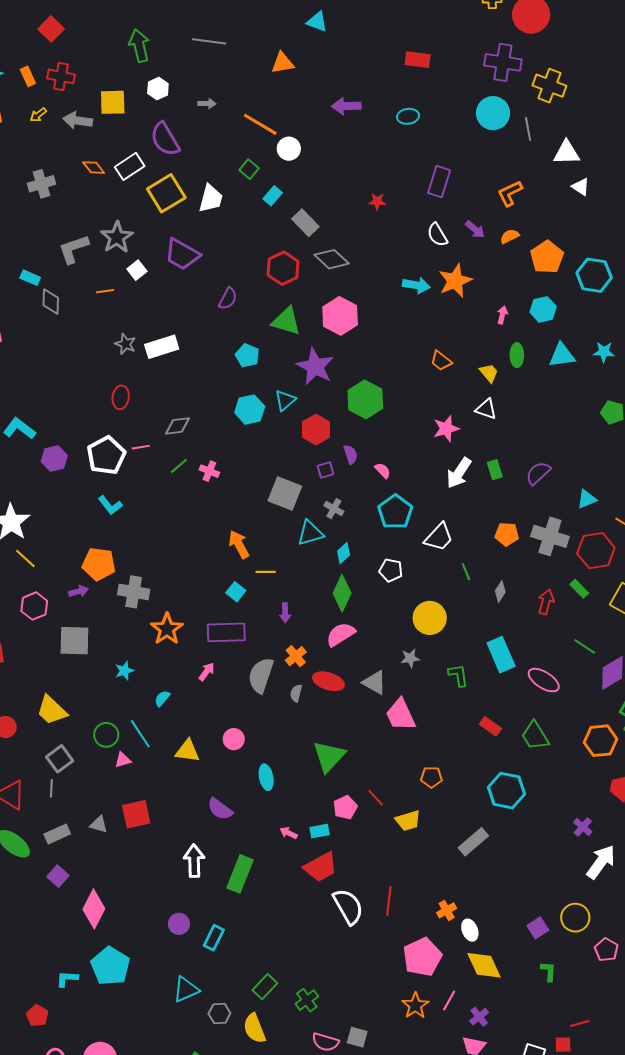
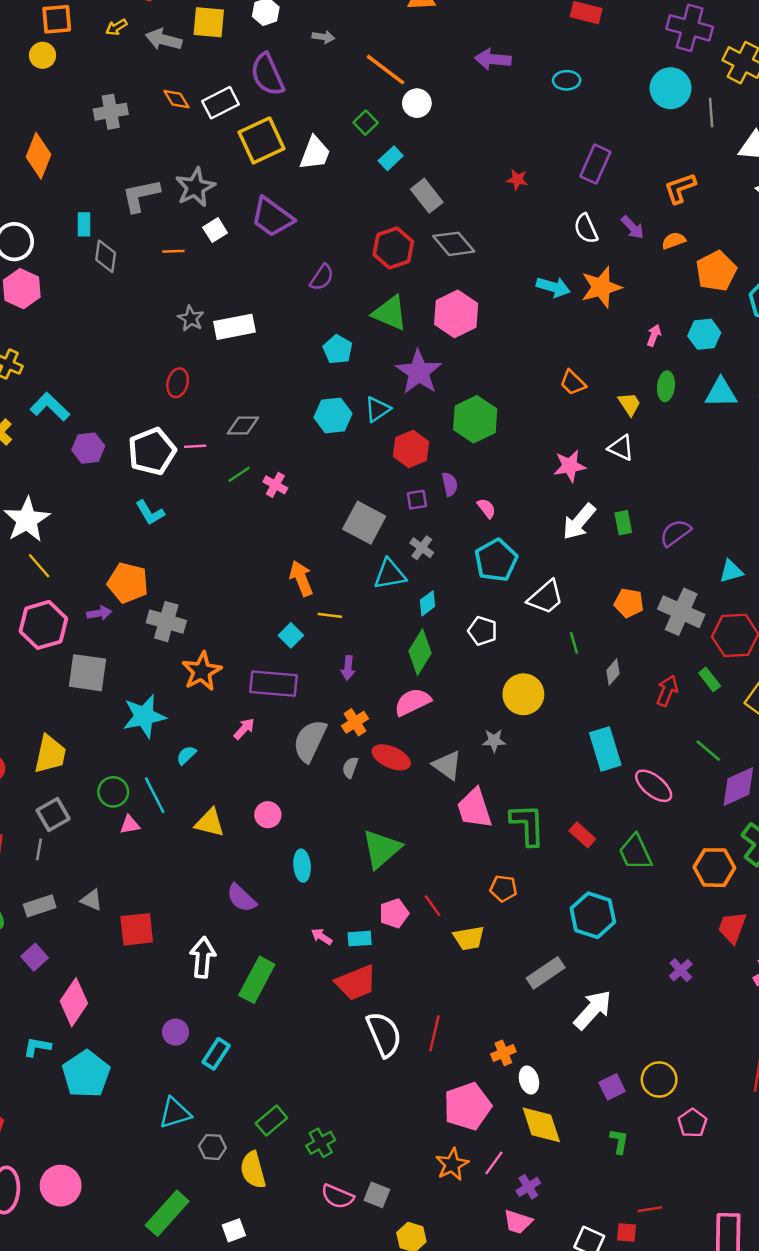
cyan rectangle: (30, 278) -> (84, 224), turned 60
pink hexagon: (34, 606) -> (43, 625), size x1.4
cyan star: (124, 671) -> (144, 716), size x1.8
green L-shape: (458, 675) -> (528, 825), moved, size x1.5
yellow trapezoid: (52, 710) -> (50, 754), turned -128
red square: (136, 814) -> (137, 929), moved
white arrow: (601, 862) -> (593, 1010), moved
cyan L-shape: (67, 979) -> (37, 1047), moved

